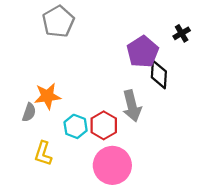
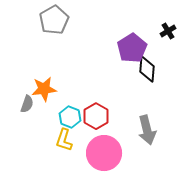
gray arrow: (132, 106) -> (147, 130), moved
yellow L-shape: (43, 153) -> (64, 140), moved

